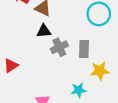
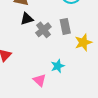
cyan star: (78, 90) -> (58, 66), moved

